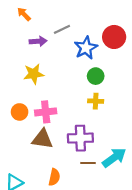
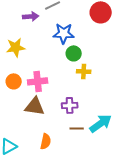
blue star: (86, 48) -> (64, 33), moved, turned 30
yellow star: (34, 74) -> (16, 47), moved
green circle: (96, 76) -> (74, 53), moved
purple cross: (80, 138) -> (70, 105), size x0.7

